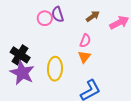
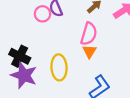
pink semicircle: (85, 41) -> (89, 34), size x1.5

